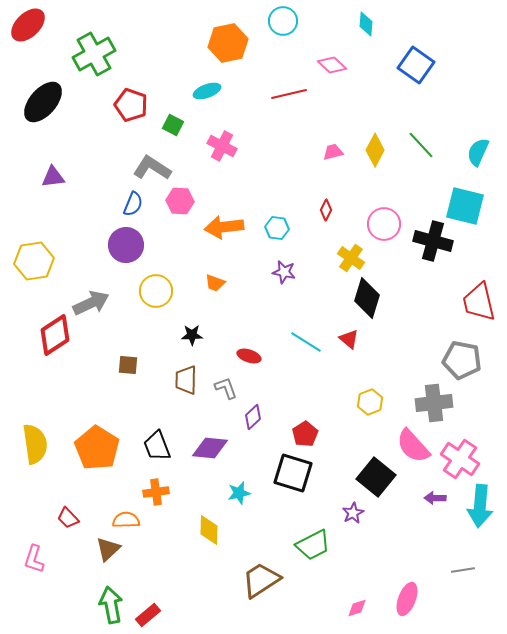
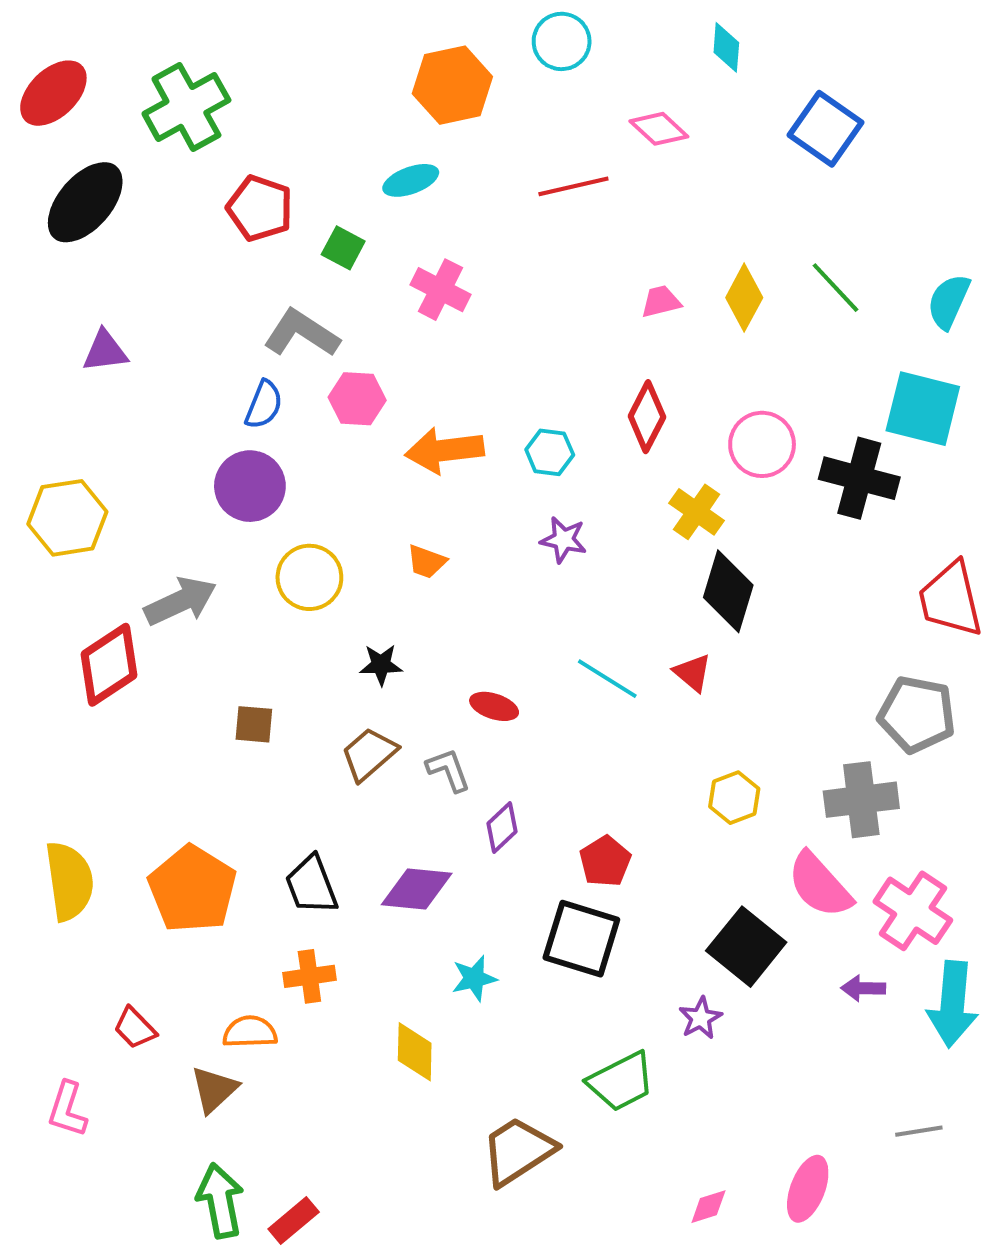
red ellipse: (28, 25) -> (53, 93), moved
red diamond: (326, 210) -> (647, 417), size x1.6
brown trapezoid: (186, 380) -> (369, 754), turned 48

